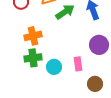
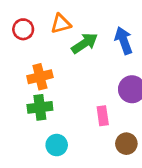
cyan circle: (54, 67) -> (57, 145), moved

